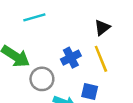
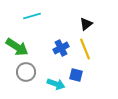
gray circle: (42, 79) -> (26, 72), moved

